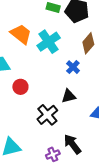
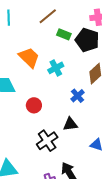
cyan cross: (49, 42) -> (56, 68), size x0.7
red circle: (20, 87) -> (34, 105), moved

